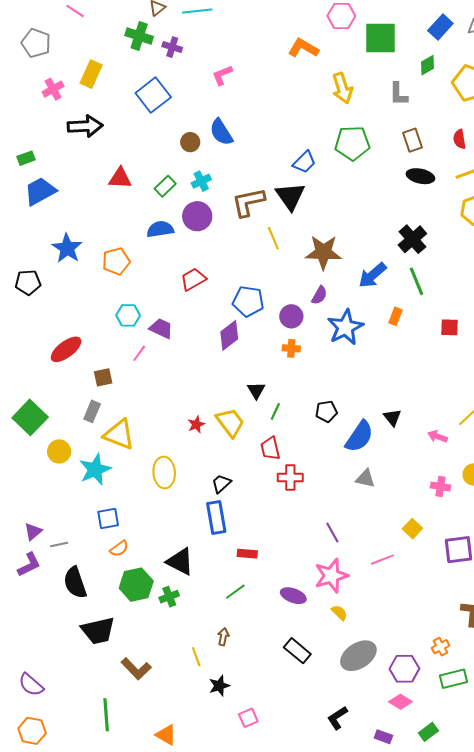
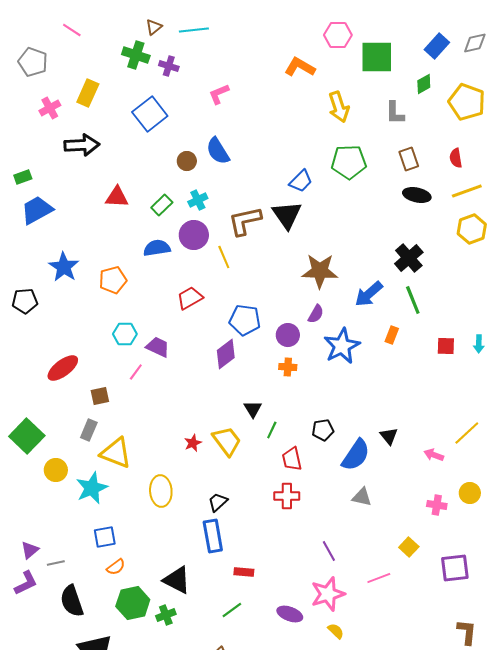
yellow line: (273, 238) -> (224, 257), moved
red trapezoid: (270, 448) -> (292, 459), moved

